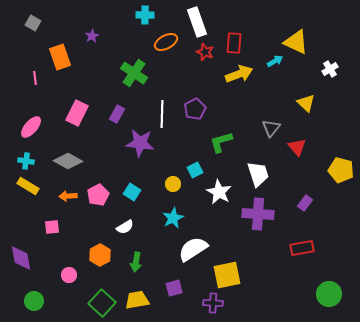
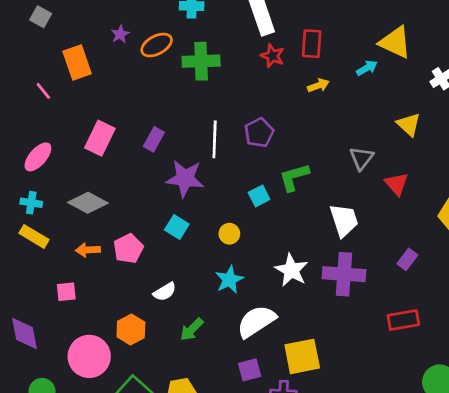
orange ellipse: (166, 42) -> (157, 45), moved
green cross: (134, 73) -> (201, 61), moved, turned -36
yellow arrow: (239, 74) -> (318, 85), size x0.6
pink line: (35, 78) -> (43, 91), turned -32
cyan square: (195, 170) -> (259, 196), moved
cyan square: (132, 192) -> (177, 227), moved
white star: (219, 192) -> (291, 270), moved
green arrow: (136, 262) -> (192, 329), moved, turned 36
pink circle: (69, 275) -> (89, 356), size x2.0
purple square: (174, 288) -> (250, 370), moved

